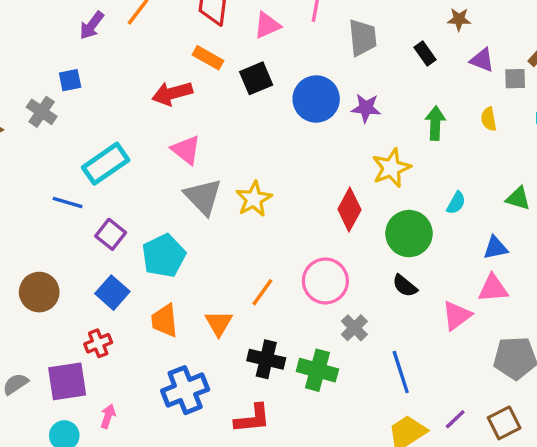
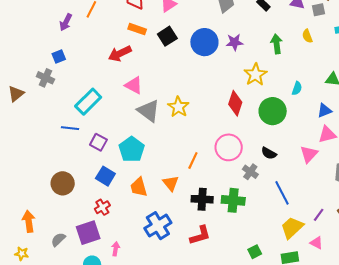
black semicircle: (405, 286) -> (269, 153), moved

